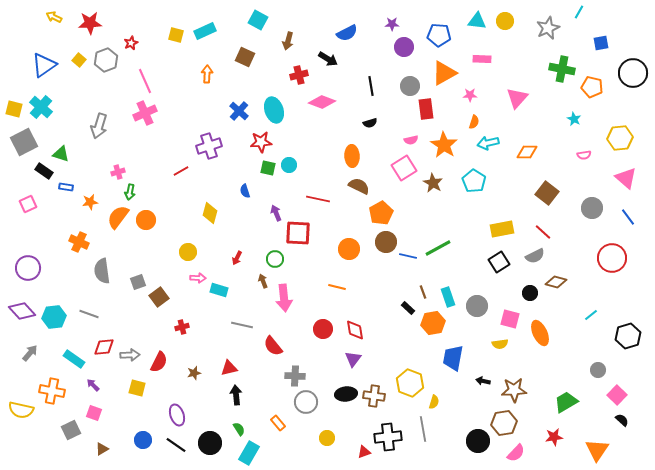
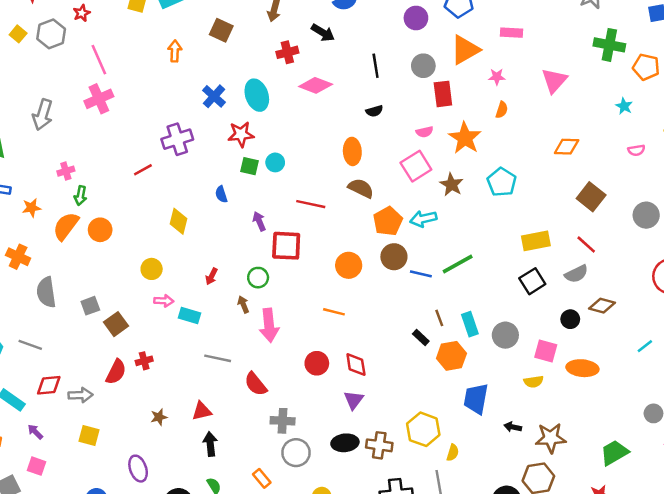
cyan arrow: (488, 143) -> (423, 219), moved
orange ellipse: (540, 333) -> (582, 368), turned -60
red semicircle: (159, 362) -> (116, 372), moved

